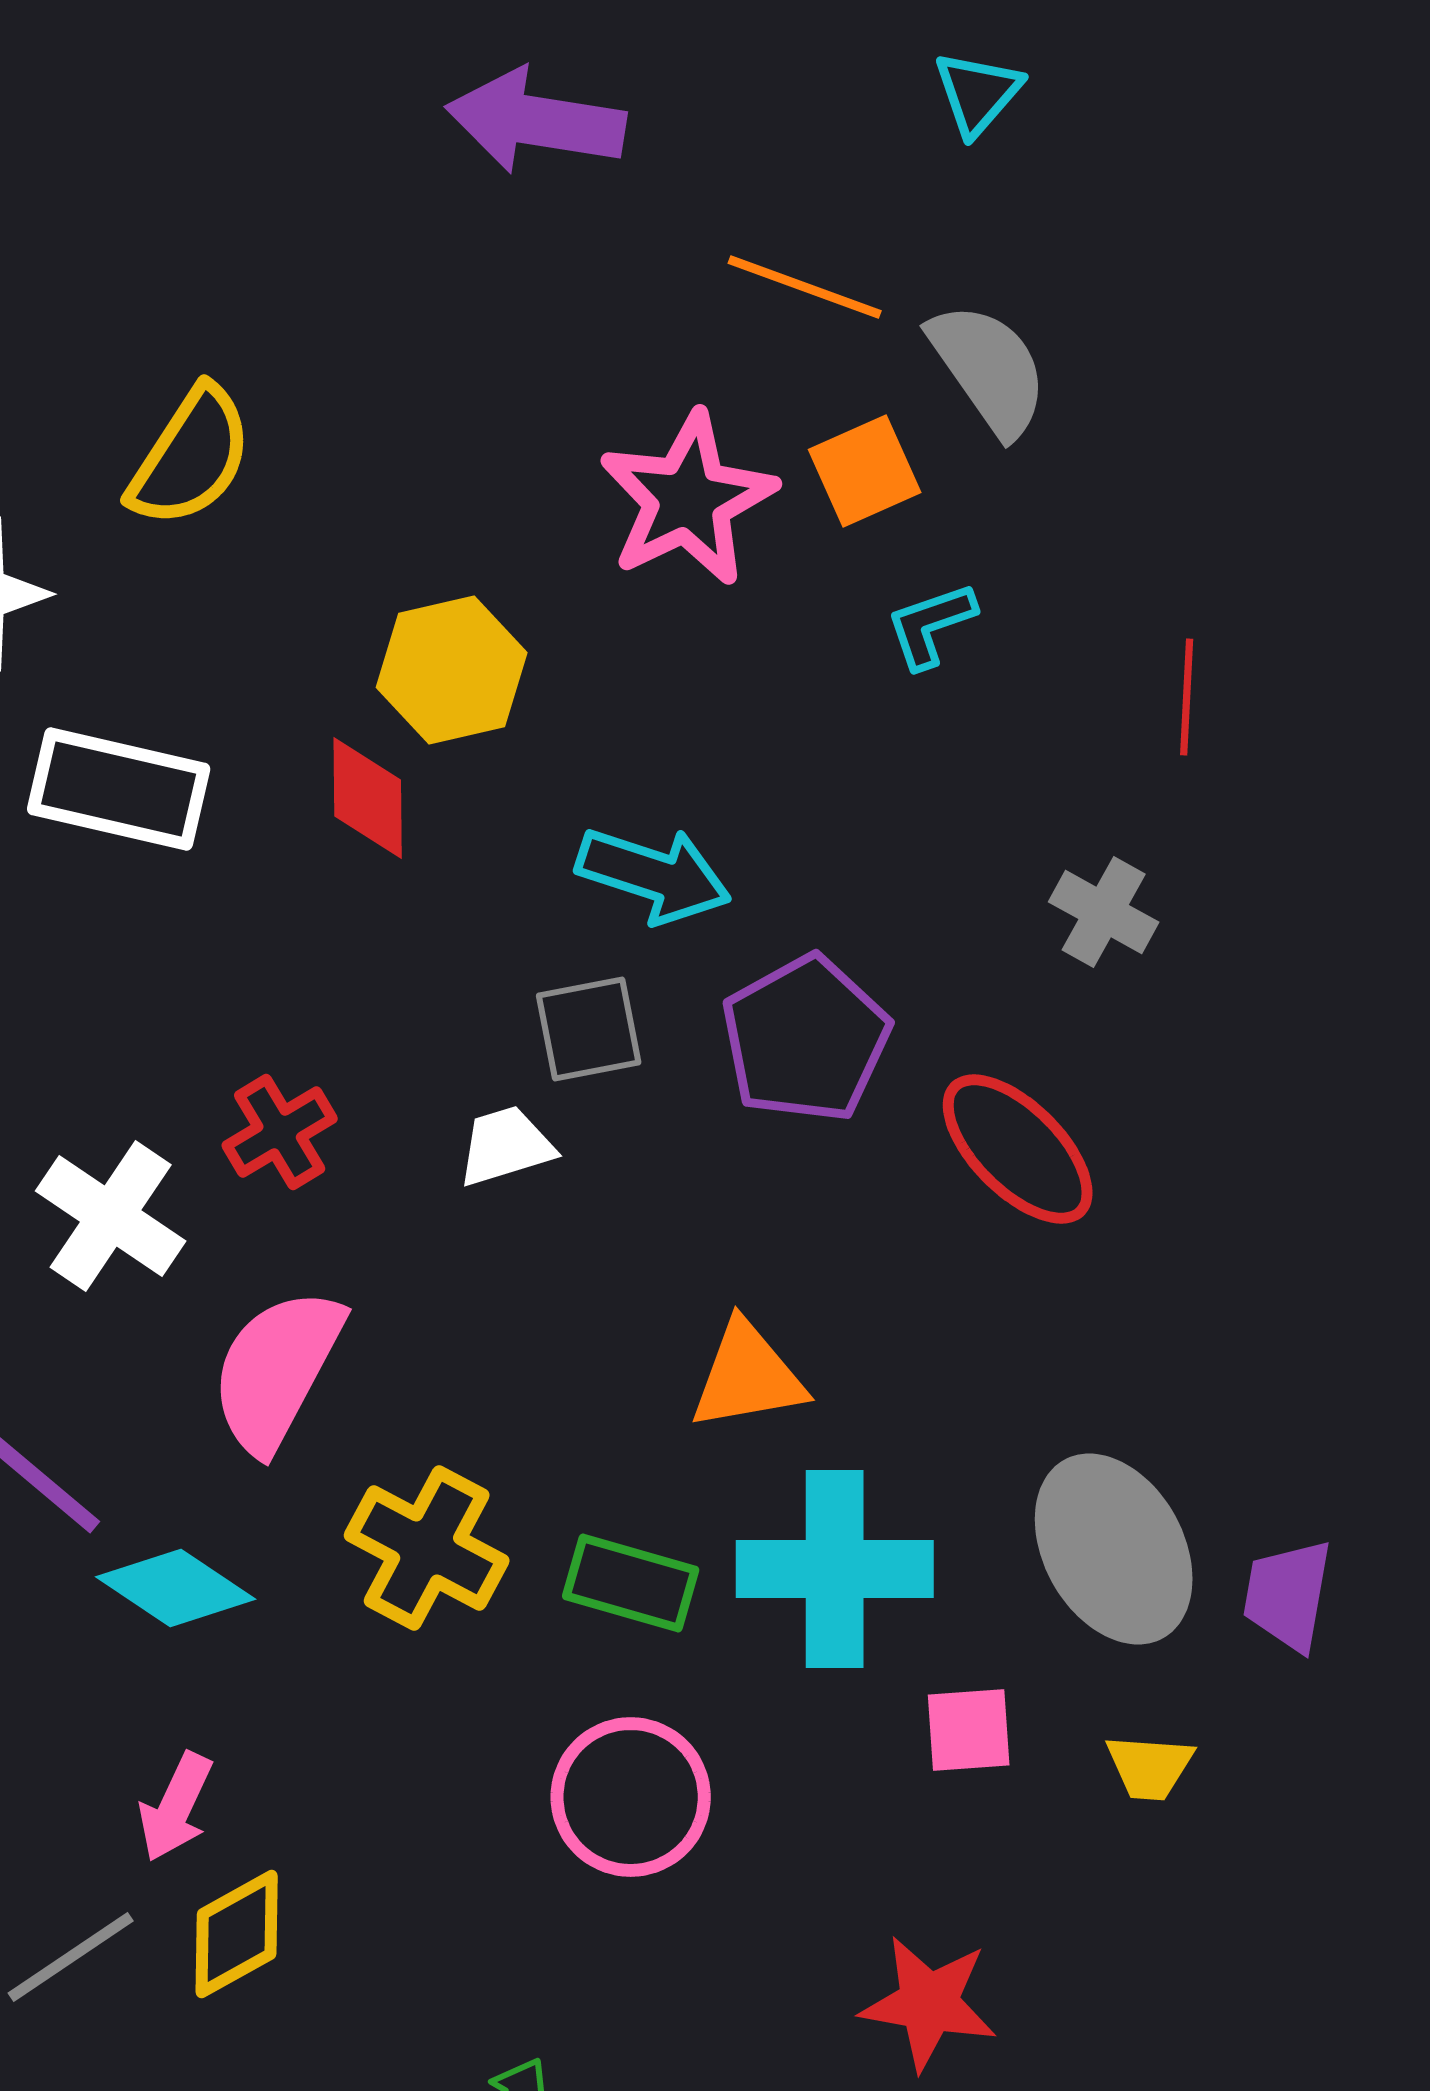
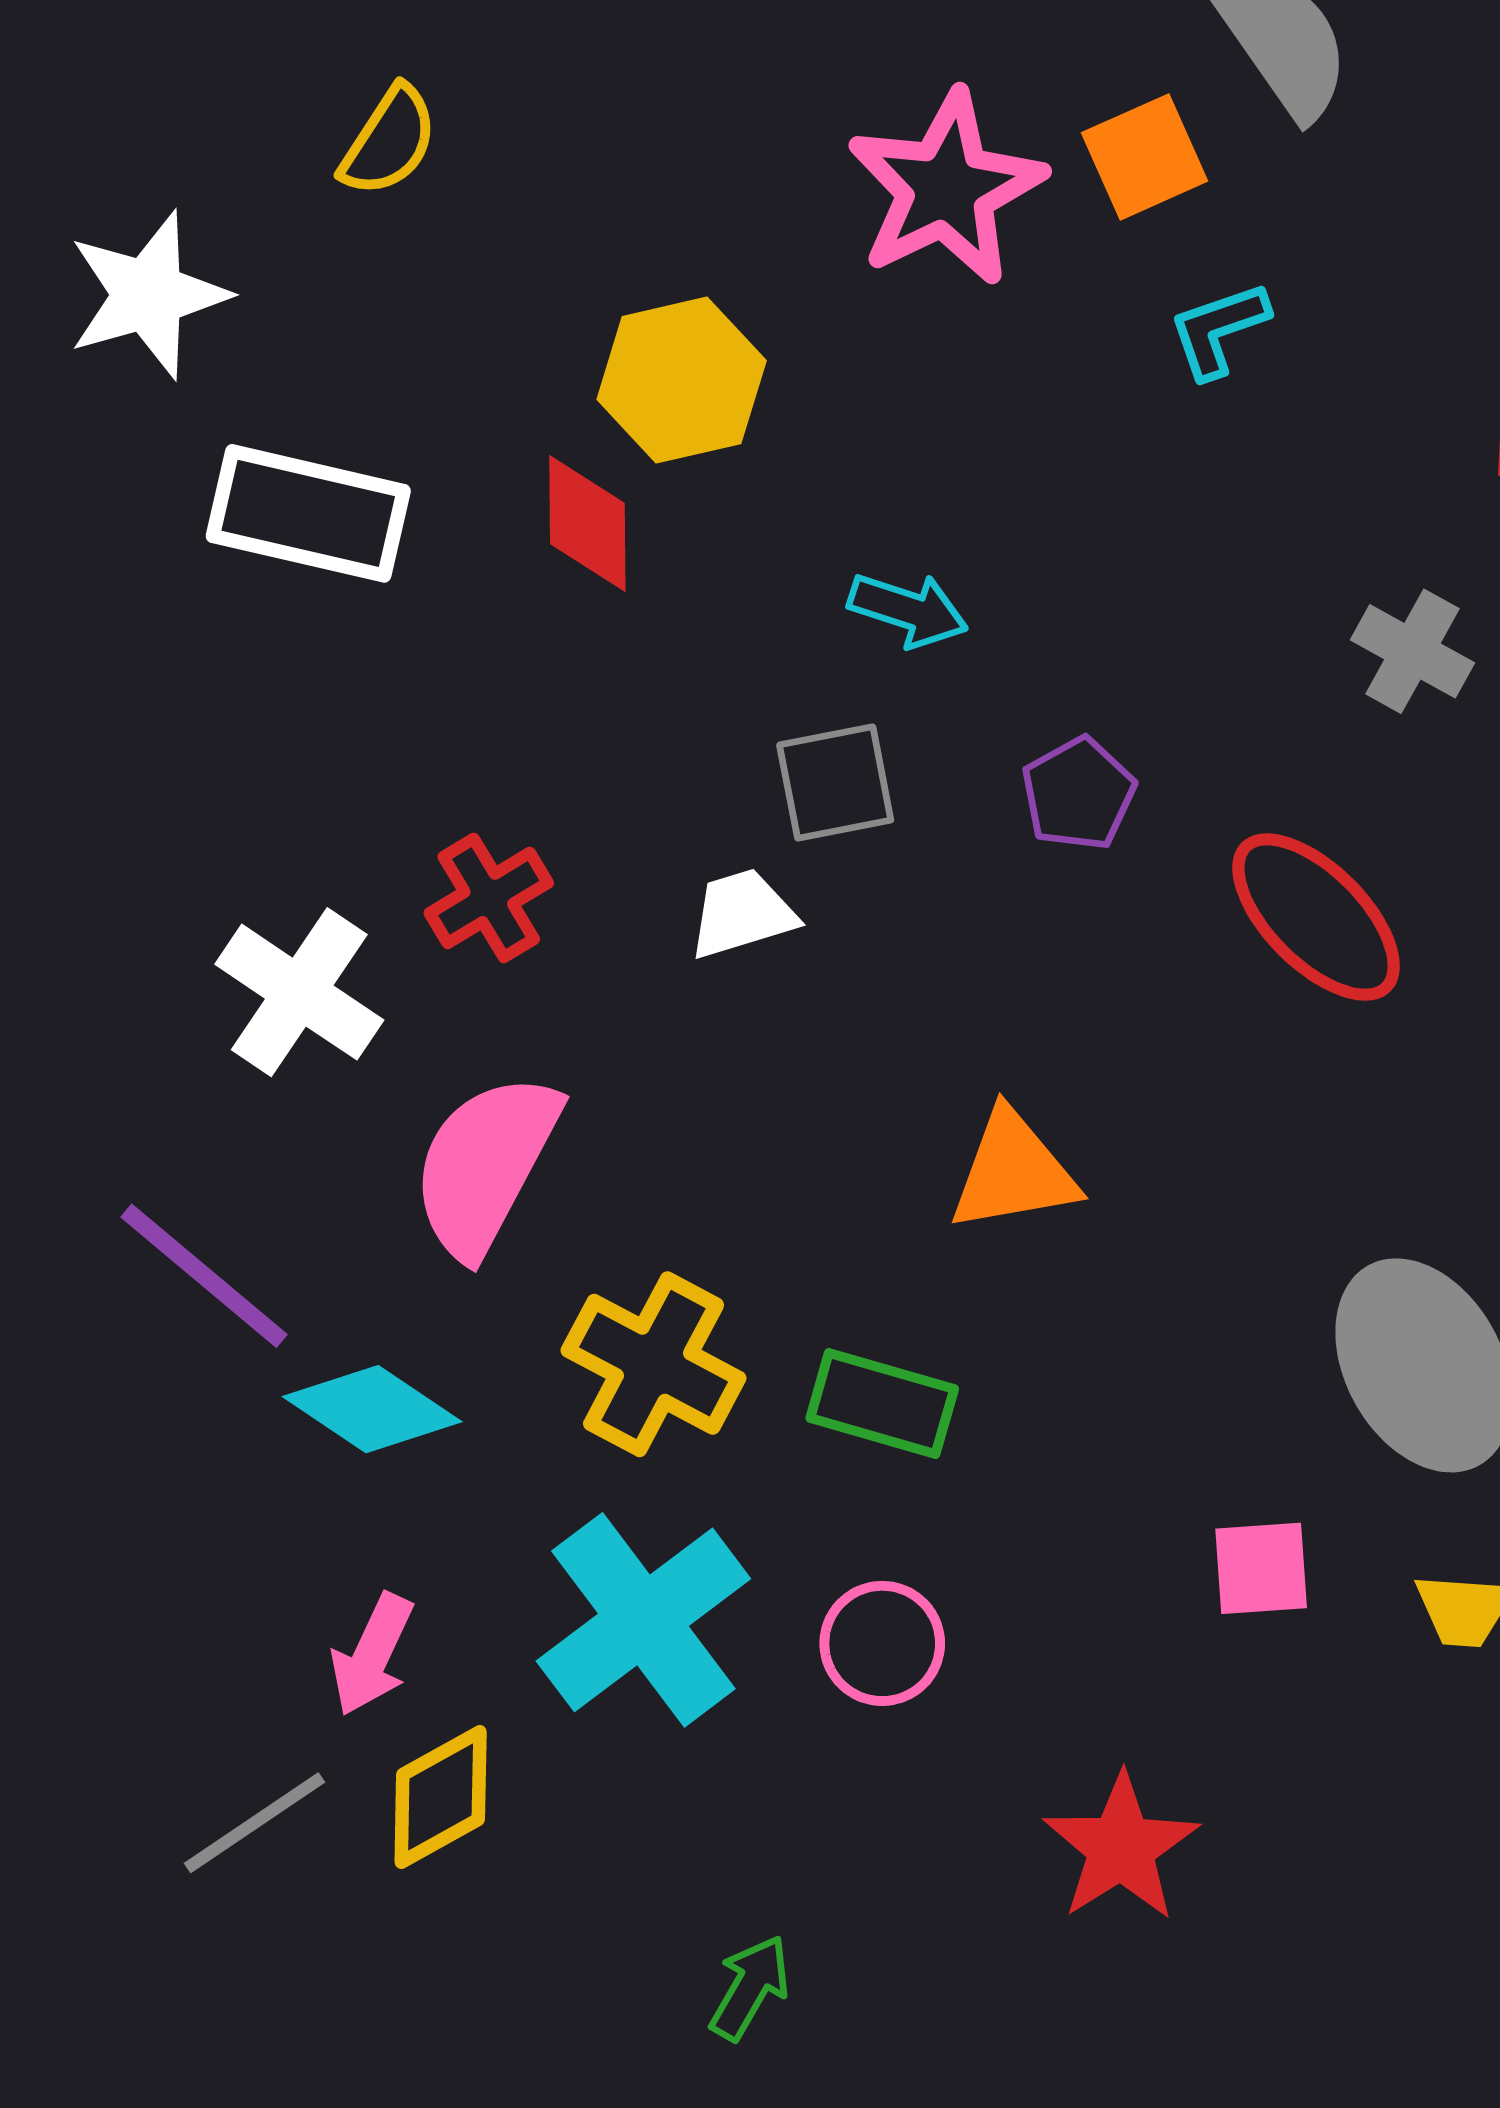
yellow semicircle: (191, 457) -> (389, 141), size x0.7
cyan arrow: (654, 875) -> (908, 610), size x0.7
purple pentagon: (806, 1039) -> (1078, 794), size x0.6
cyan cross: (835, 1569) -> (643, 1620), moved, turned -37
pink circle: (631, 1797) -> (882, 1643), size x0.7
red star: (929, 2003) -> (1121, 1847), moved, turned 30

